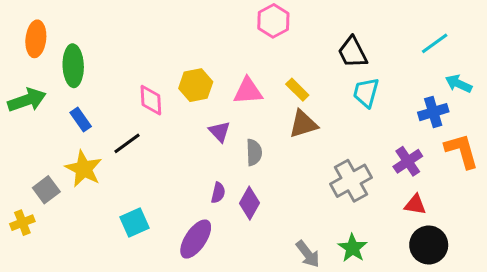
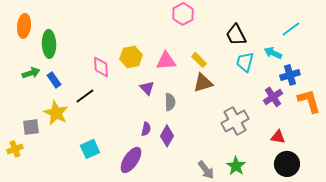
cyan arrow: (459, 84) -> (273, 53), moved
green arrow: (27, 100) -> (31, 73), moved, size x0.7
purple cross: (408, 161) -> (273, 97), moved
gray square: (46, 190) -> (31, 127), turned 30

